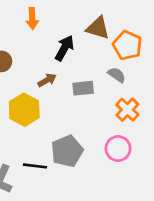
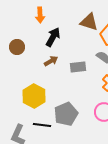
black arrow: (64, 48) -> (53, 37), moved
yellow hexagon: (24, 110) -> (34, 96), moved

